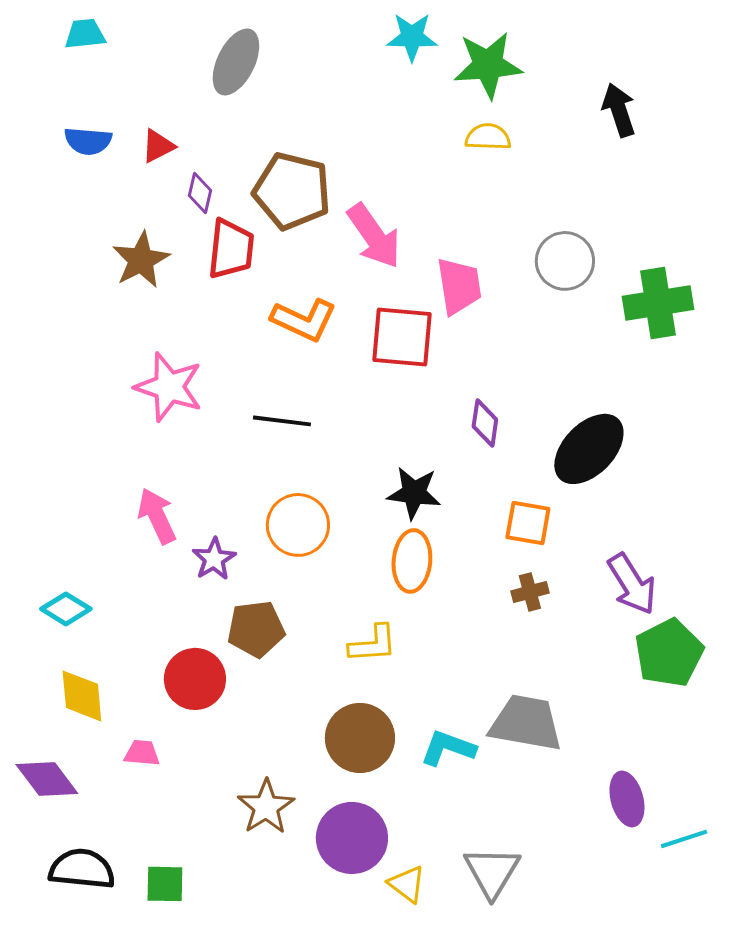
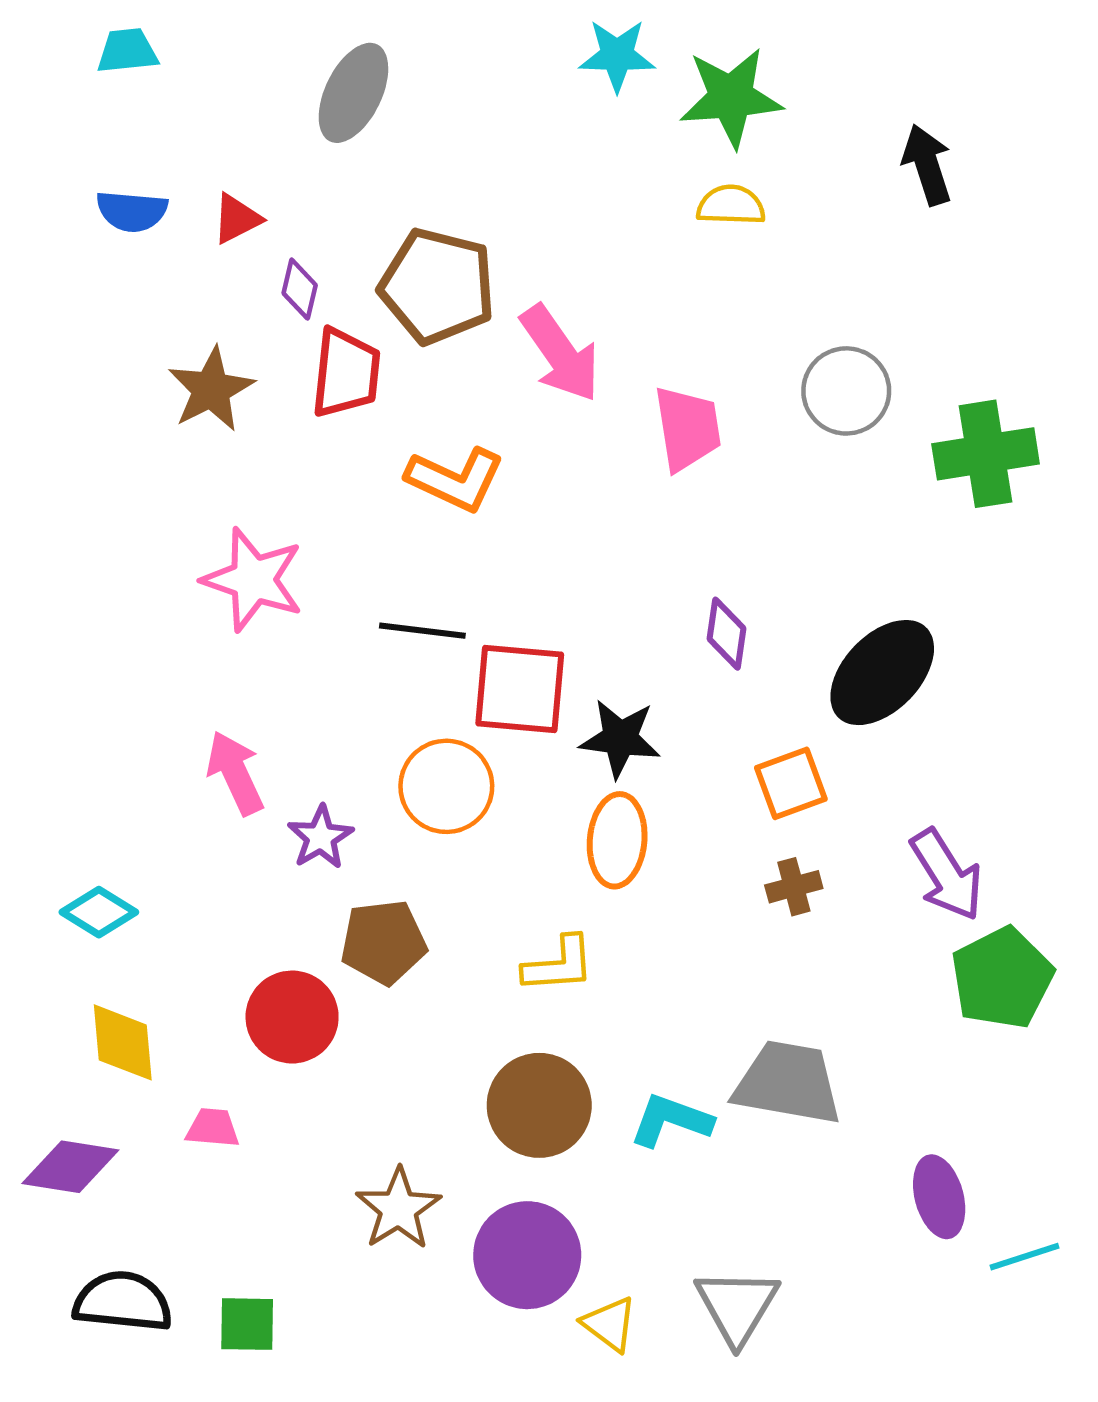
red square: (402, 337) -> (520, 689), moved
orange square: (528, 523) -> (791, 783), turned -30
purple diamond: (47, 779) -> (70, 1167), turned -44

